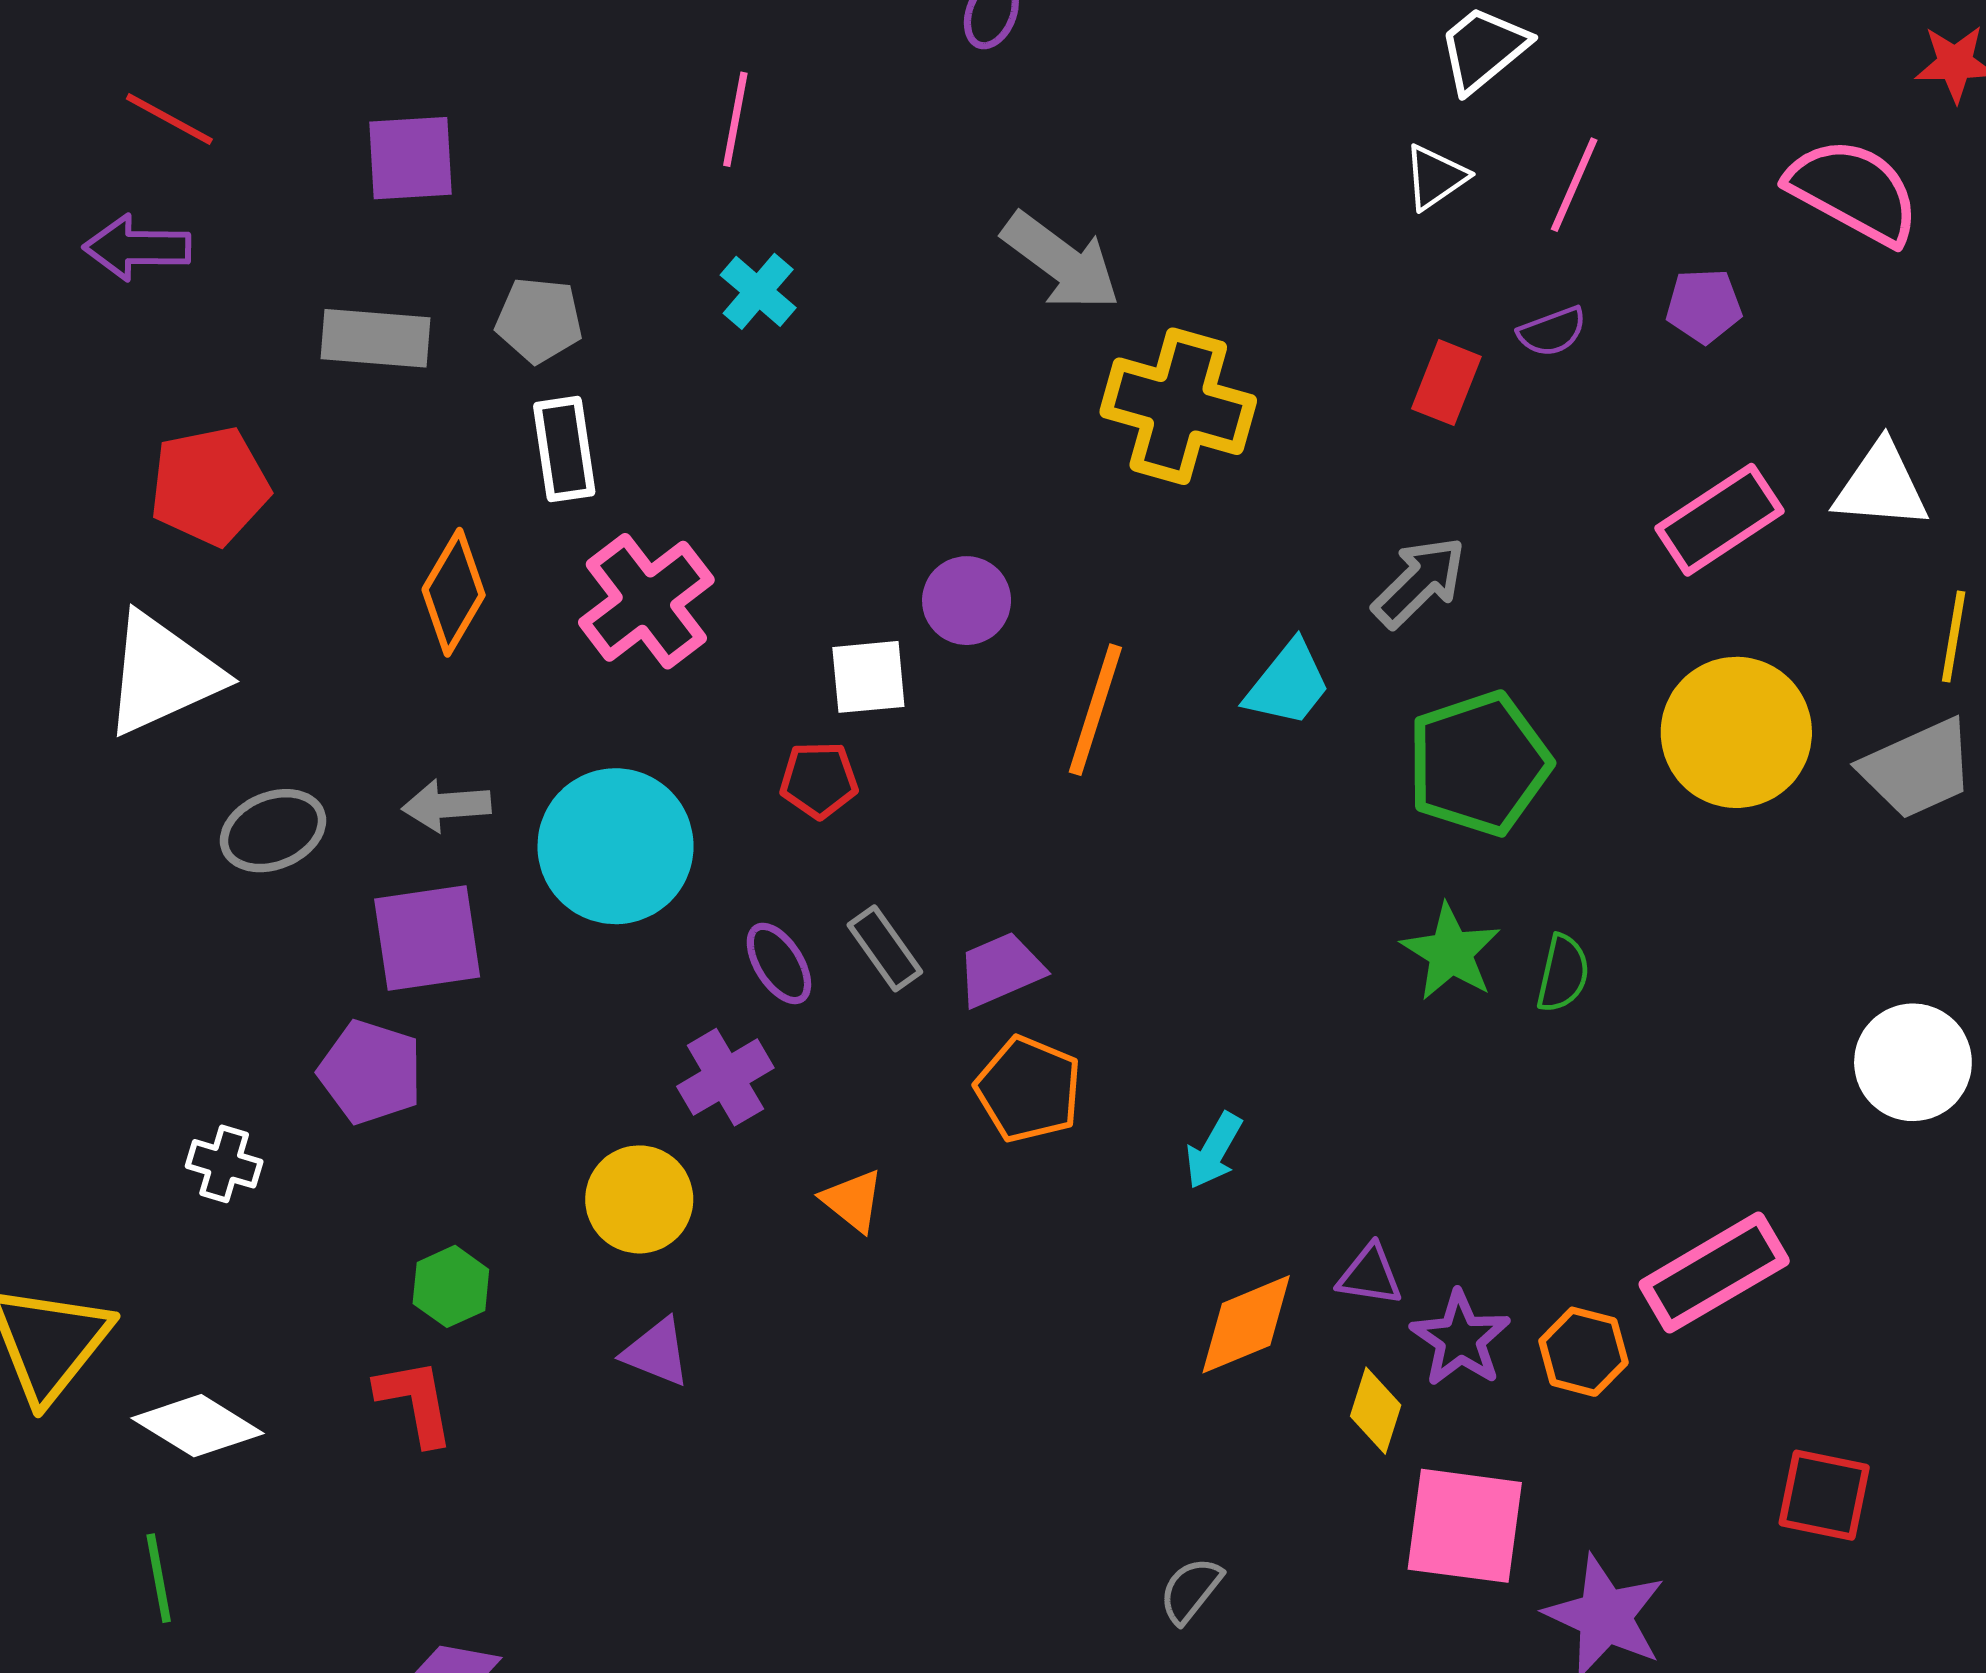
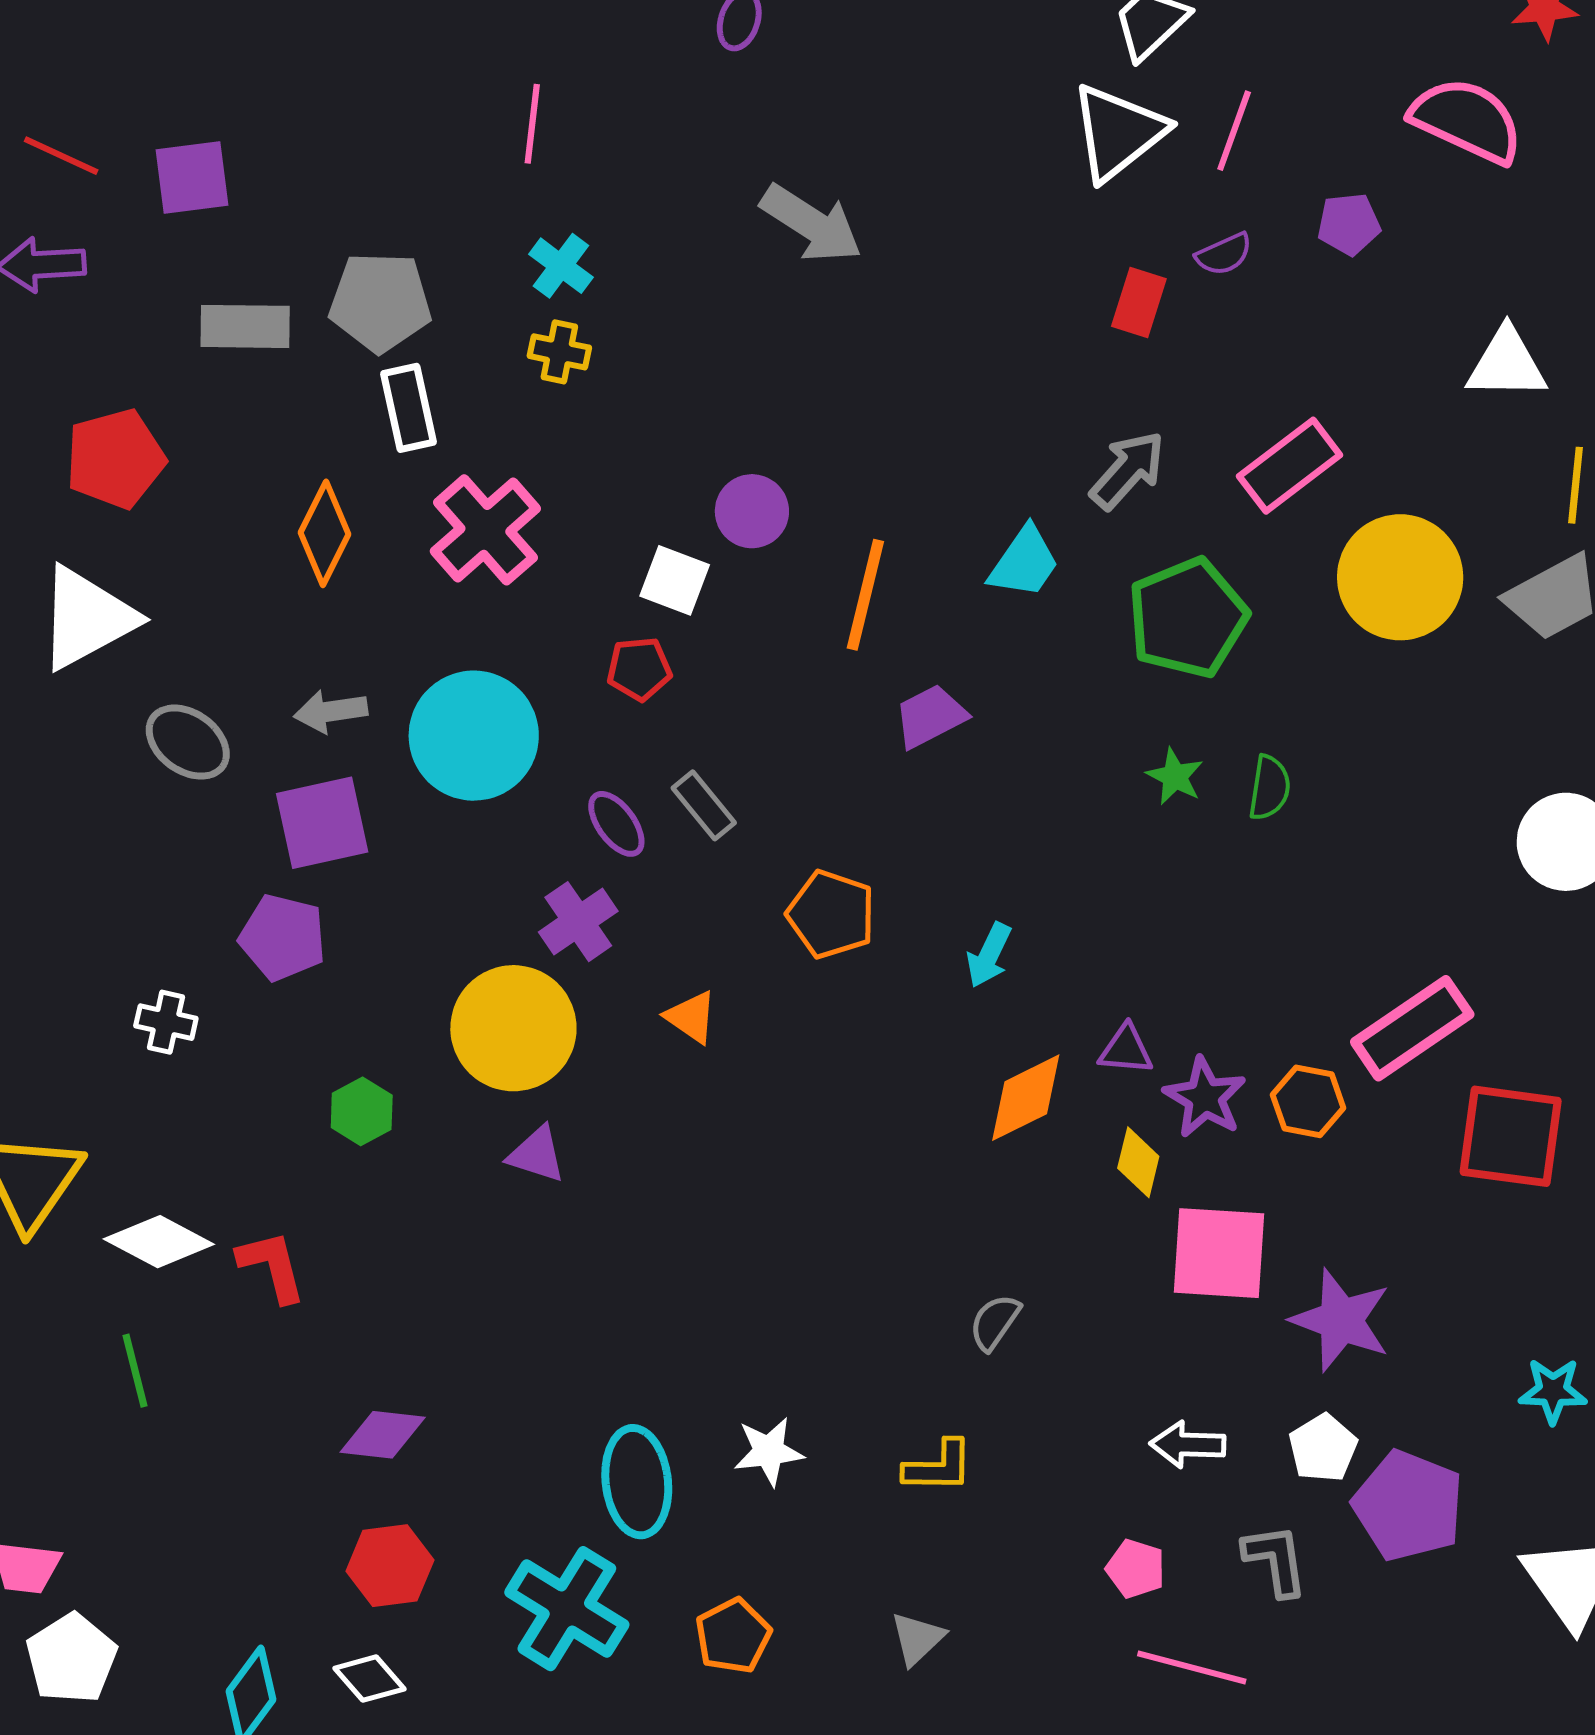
purple square: (410, 158) -> (192, 177), moved
white triangle: (1435, 177) -> (1118, 132), size x1.8
gray pentagon: (539, 320) -> (380, 302), size x1.4
yellow cross: (1178, 406) -> (559, 352), moved, size x0.5
pink rectangle: (1719, 520) -> (1290, 466), moved
white square: (868, 677) -> (675, 580), turned 30
gray ellipse: (273, 831) -> (188, 742), turned 62
green star: (1451, 952) -> (1175, 776), size x0.7
purple trapezoid: (1001, 970) -> (930, 716), moved
yellow circle: (639, 1199) -> (513, 1028), size x1.4
red L-shape: (415, 1402) -> (272, 1266), moved
red square: (1824, 1495) -> (1511, 1136), moved, size x1.4

